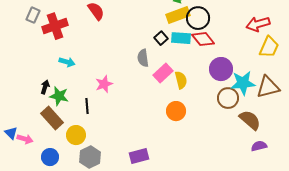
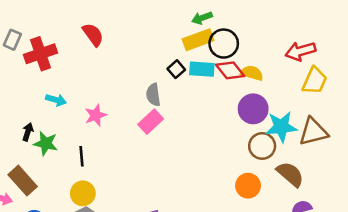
pink rectangle: (163, 73) -> (151, 122), moved
yellow semicircle: (181, 80) -> (252, 73), moved, turned -60
pink star: (104, 84) -> (96, 115), moved
orange circle: (176, 111) -> (248, 186), moved
brown rectangle: (52, 118) -> (23, 181), moved
yellow circle: (76, 135) -> (83, 193), moved

